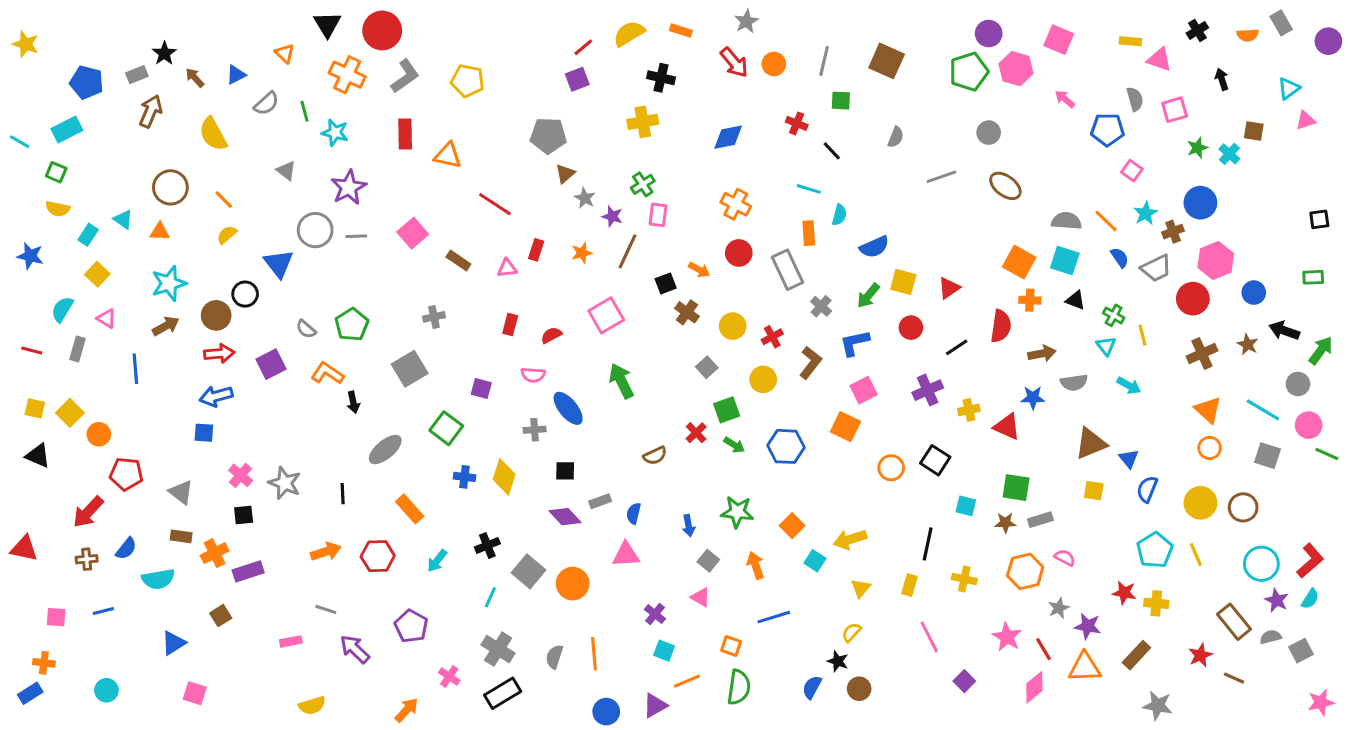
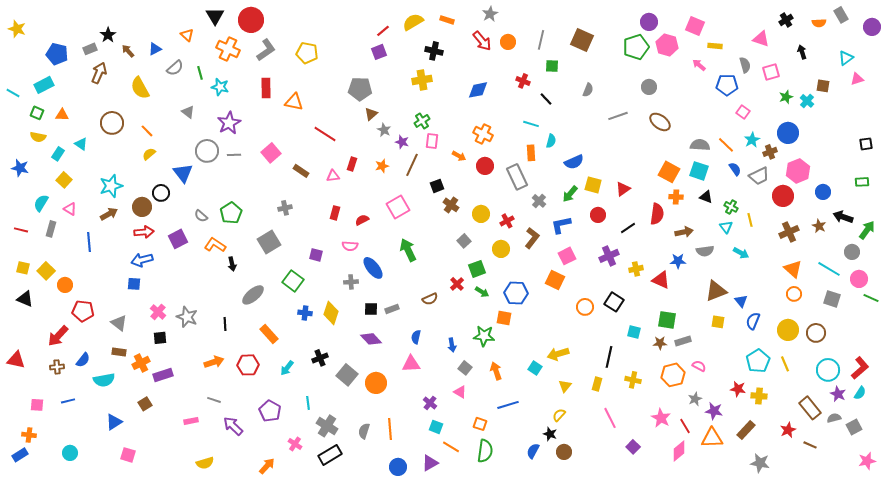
yellow rectangle: (1130, 41) -> (715, 46), moved
orange triangle: (160, 232) -> (62, 115), moved
orange arrow: (699, 270) -> (459, 156), moved
gray rectangle: (600, 501) -> (392, 309), moved
orange square: (792, 526) -> (504, 318), moved, turned -35
cyan line: (490, 597) -> (308, 403), moved, turned -32
orange line: (687, 681) -> (451, 447), turned 54

